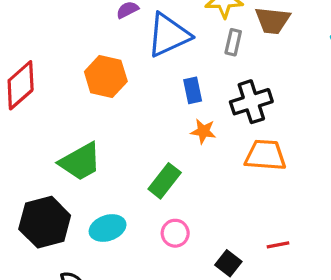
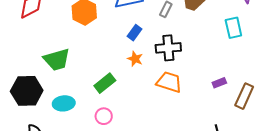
blue rectangle: (193, 90) -> (135, 33), turned 35

